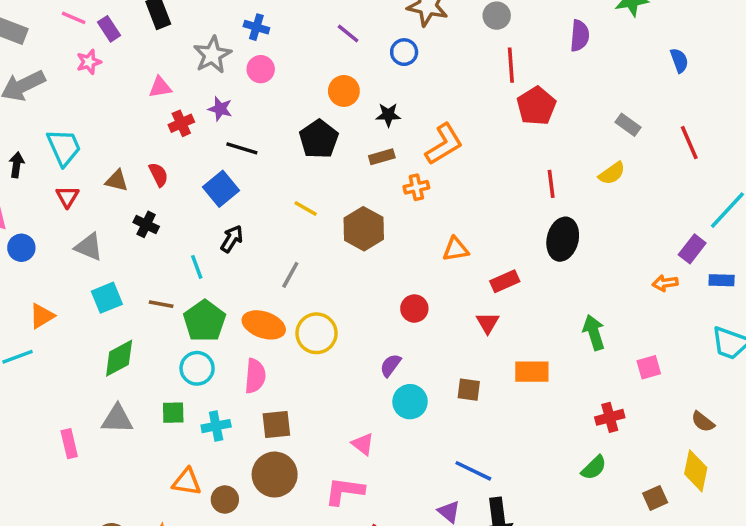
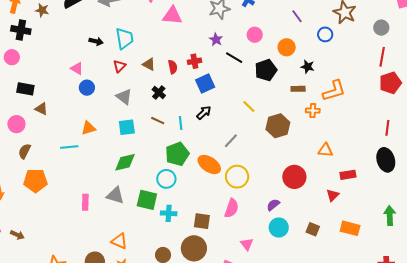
pink circle: (261, 69) -> (255, 35), moved
pink triangle: (160, 87) -> (172, 16), moved, size x1.5
red cross: (181, 123) -> (194, 61), moved
black line: (242, 148) -> (234, 58), moved
black arrow: (17, 165) -> (96, 41), turned 80
black ellipse: (563, 239) -> (386, 160), turned -45
brown line: (161, 304) -> (158, 121), moved
red circle: (414, 309) -> (294, 177), size x1.5
pink semicircle: (255, 376) -> (232, 208), moved
green square: (173, 413) -> (147, 200), size x1.5
orange triangle: (187, 482) -> (119, 241), moved

